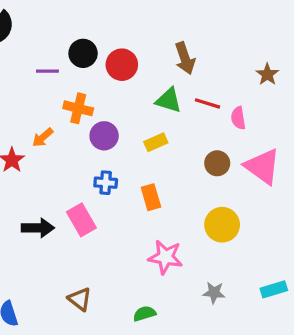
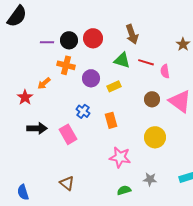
black circle: (83, 53) -> (69, 40), moved
purple circle: (104, 136) -> (91, 78), moved
blue cross: (106, 183) -> (83, 111), turned 32
black arrow: (38, 228) -> (37, 128), moved
green semicircle: (144, 314) -> (124, 190), moved

